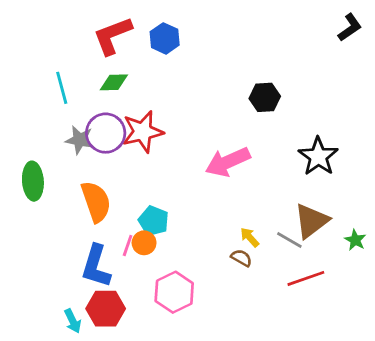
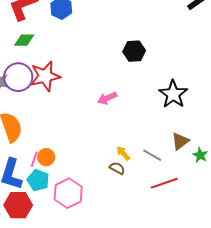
pink arrow: (228, 162) -> (107, 98), size x0.6
cyan pentagon: (154, 221) -> (38, 180), moved
brown triangle: (311, 221) -> (180, 141), moved, size x0.7

